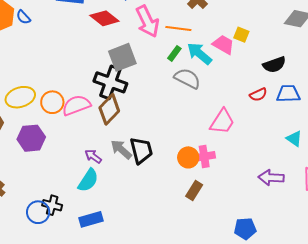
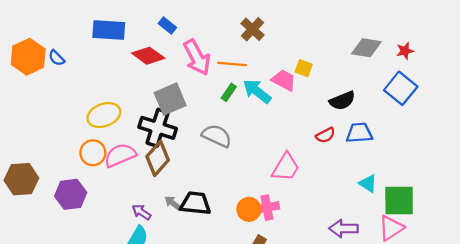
gray semicircle: (187, 78) -> (217, 136), moved
yellow ellipse: (20, 97) -> (104, 115), moved
gray arrow: (121, 149) -> (173, 203), size x0.7
black trapezoid: (141, 150) -> (195, 203), turned -68

